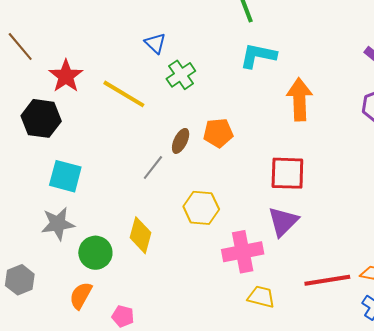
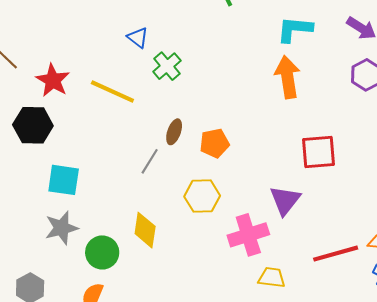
cyan L-shape: (258, 56) -> (295, 29), moved
orange pentagon: (218, 133) -> (215, 143), moved
red square: (287, 173) -> (318, 152), moved

